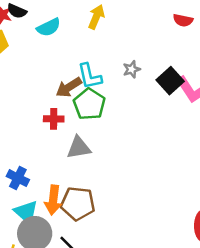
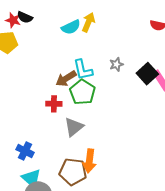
cyan semicircle: (49, 27) -> (71, 27), moved
gray triangle: (79, 148) -> (74, 127), turned -30
orange arrow: (53, 200) -> (89, 161), moved

